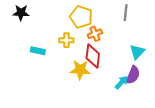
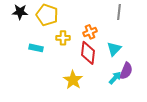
yellow pentagon: (81, 17) -> (47, 15), moved
cyan triangle: (137, 52) -> (114, 49), moved
yellow star: (80, 70) -> (73, 80), moved, turned 30

